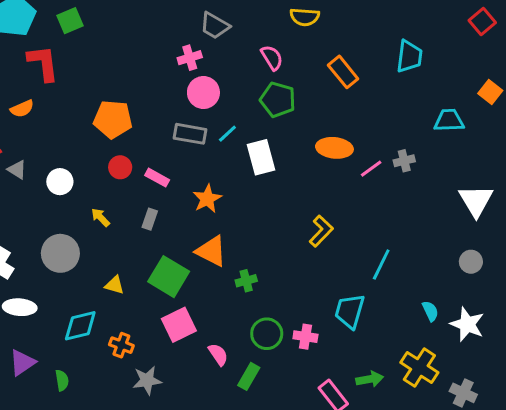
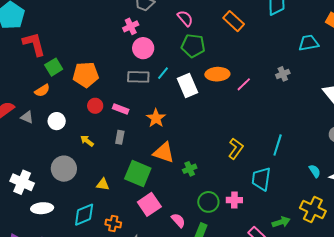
green square: (70, 21) -> (54, 67), moved
orange semicircle: (22, 109) -> (42, 90), moved
orange ellipse: (334, 148) -> (217, 74), moved
pink line: (371, 169) -> (244, 84), moved
yellow L-shape: (321, 231) -> (236, 149), moved

